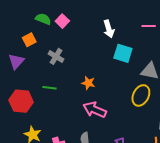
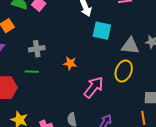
gray cross: (56, 56) -> (37, 49), moved, turned -35
pink arrow: (95, 110) -> (94, 87), moved, turned 110

